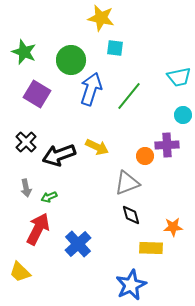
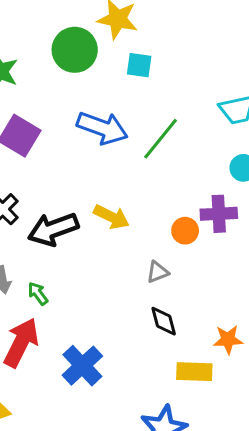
green circle: (71, 60) -> (75, 50), moved
blue arrow: (91, 89) -> (102, 128), turned 92
gray triangle: (127, 183) -> (157, 272), size x0.6
green arrow: (49, 197) -> (38, 294), turned 77

